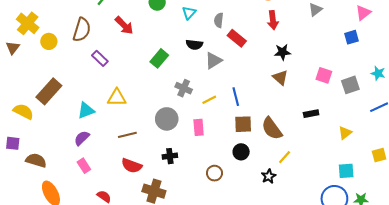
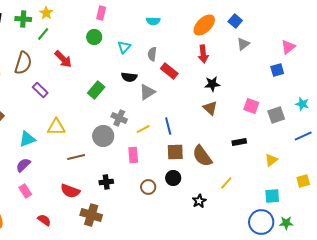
gray circle: (167, 119) -> (103, 136), moved
brown line: (127, 135) -> (76, 157), moved
yellow line: (285, 157) -> (226, 183), moved
brown circle: (214, 173) -> (148, 187), moved

